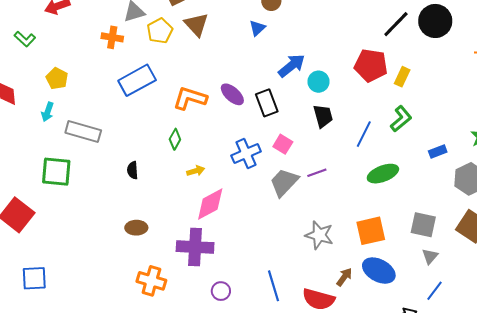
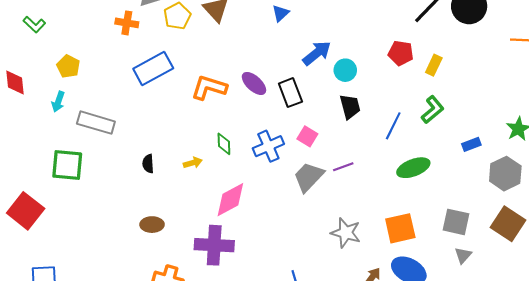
red pentagon: (371, 65) -> (401, 53), size x0.7
green diamond: (175, 139) -> (224, 144), moved, turned -30
yellow arrow: (196, 171) -> (193, 163), moved

